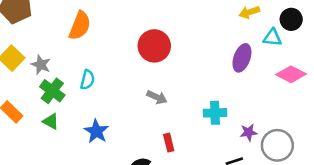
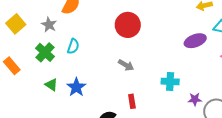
purple ellipse: (242, 58) -> (195, 41), turned 45
gray star: (41, 65) -> (49, 25), moved
green triangle: (51, 121) -> (51, 85), moved

